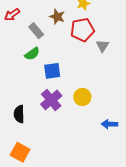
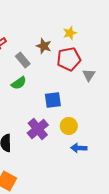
blue square: (52, 71) -> (53, 100), moved
blue arrow: (109, 124) -> (79, 148), moved

